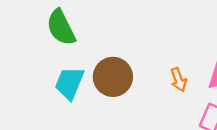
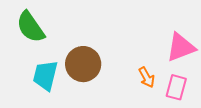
orange arrow: (179, 80) -> (147, 77), moved

